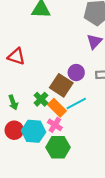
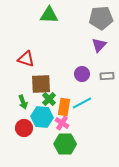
brown square: (61, 85) -> (41, 84), moved, turned -35
orange rectangle: (57, 108) -> (64, 107), turned 54
cyan hexagon: (33, 131) -> (42, 117), moved

